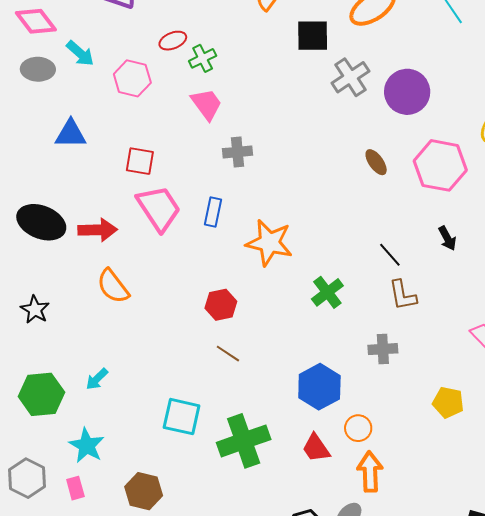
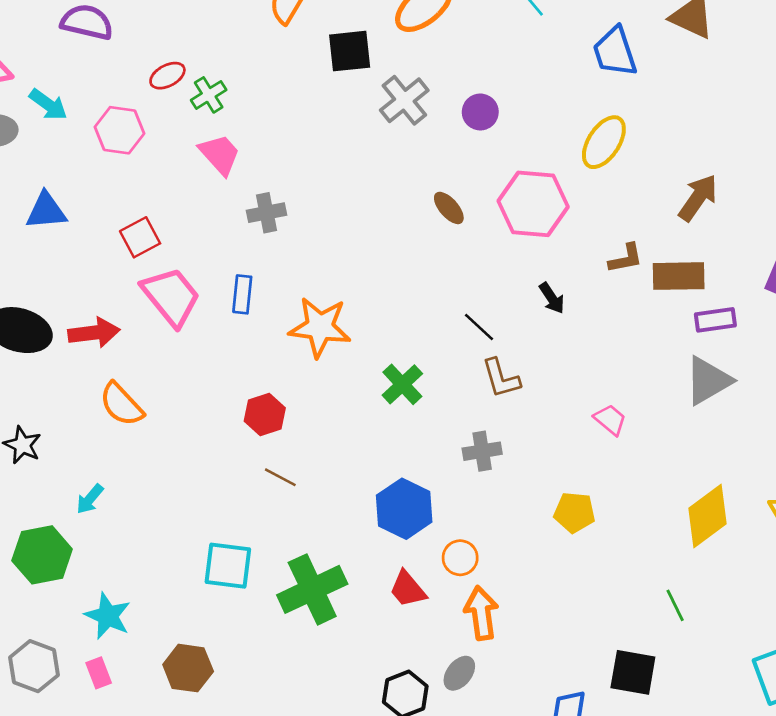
purple circle: (407, 92) -> (480, 112), size x0.6
red square: (140, 161) -> (140, 237), turned -32
cyan arrow: (97, 379) -> (90, 499), moved

